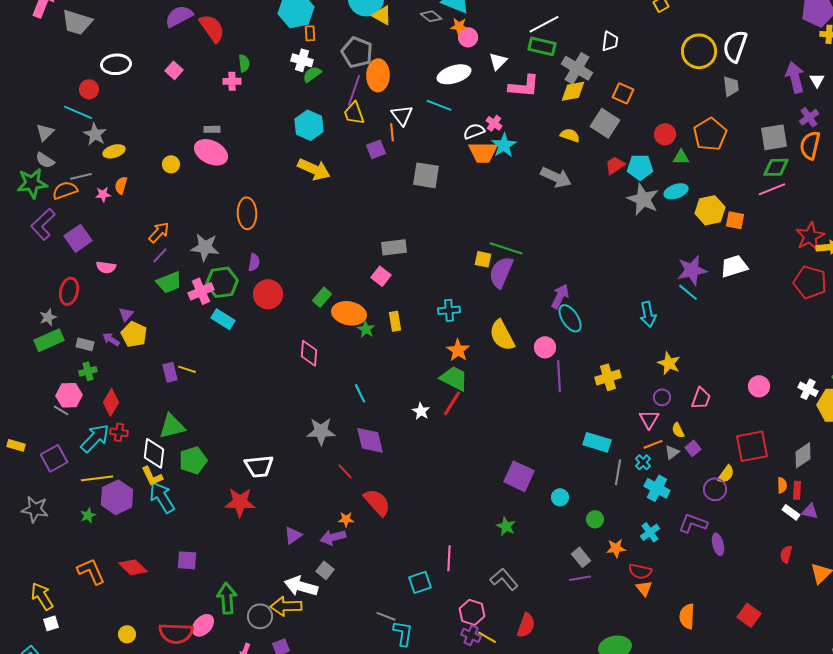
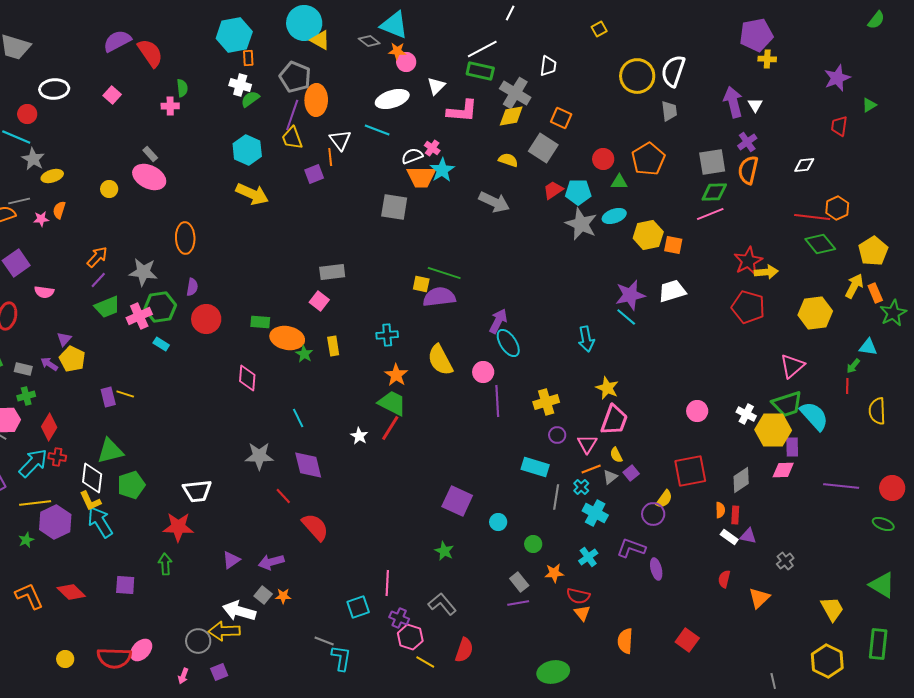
gray rectangle: (212, 129) -> (150, 154), turned 49
gray square: (426, 175) -> (394, 207), moved
purple semicircle: (501, 272) -> (439, 297), turned 60
green rectangle: (322, 297) -> (260, 322), turned 54
cyan rectangle: (223, 319) -> (161, 344), size x0.7
purple circle: (662, 397) -> (557, 435), moved
pink trapezoid: (701, 398) -> (614, 420), moved, size x1.4
orange star: (346, 519) -> (283, 596), moved
green arrow: (227, 598) -> (165, 564), moved, size x0.7
purple cross: (471, 635) -> (399, 618), moved

